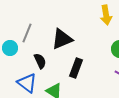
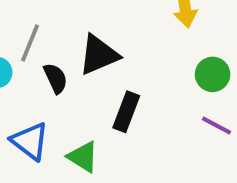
black semicircle: (40, 61) -> (56, 78), moved

